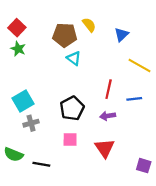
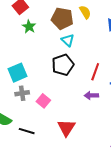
green star: (18, 49) -> (29, 27), moved
black pentagon: (72, 108) -> (63, 65), moved
pink square: (70, 139) -> (43, 101), moved, turned 32
red triangle: (105, 148) -> (66, 128), moved

